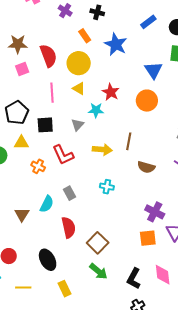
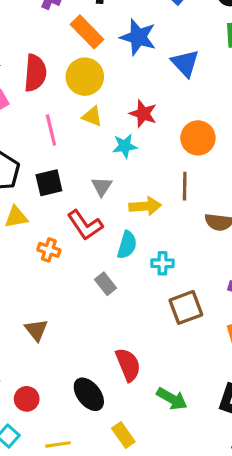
orange rectangle: (85, 36) -> (87, 32), size x1.5
red semicircle: (48, 56) -> (35, 73), turned 35
blue triangle: (153, 70) -> (185, 63), moved
orange circle: (147, 101) -> (198, 138), moved
gray triangle: (78, 125) -> (102, 186), moved
cyan semicircle: (47, 204) -> (127, 245), moved
red semicircle: (69, 227) -> (128, 365), moved
brown square: (98, 243) -> (186, 307), moved, turned 35

